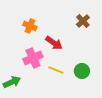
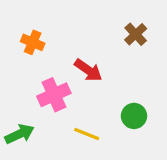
orange cross: (30, 26) -> (33, 42), moved
yellow line: (56, 70) -> (87, 134), moved

